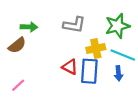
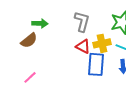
gray L-shape: (74, 25) -> (82, 21), turned -85
red triangle: (70, 67) -> (83, 46), moved

